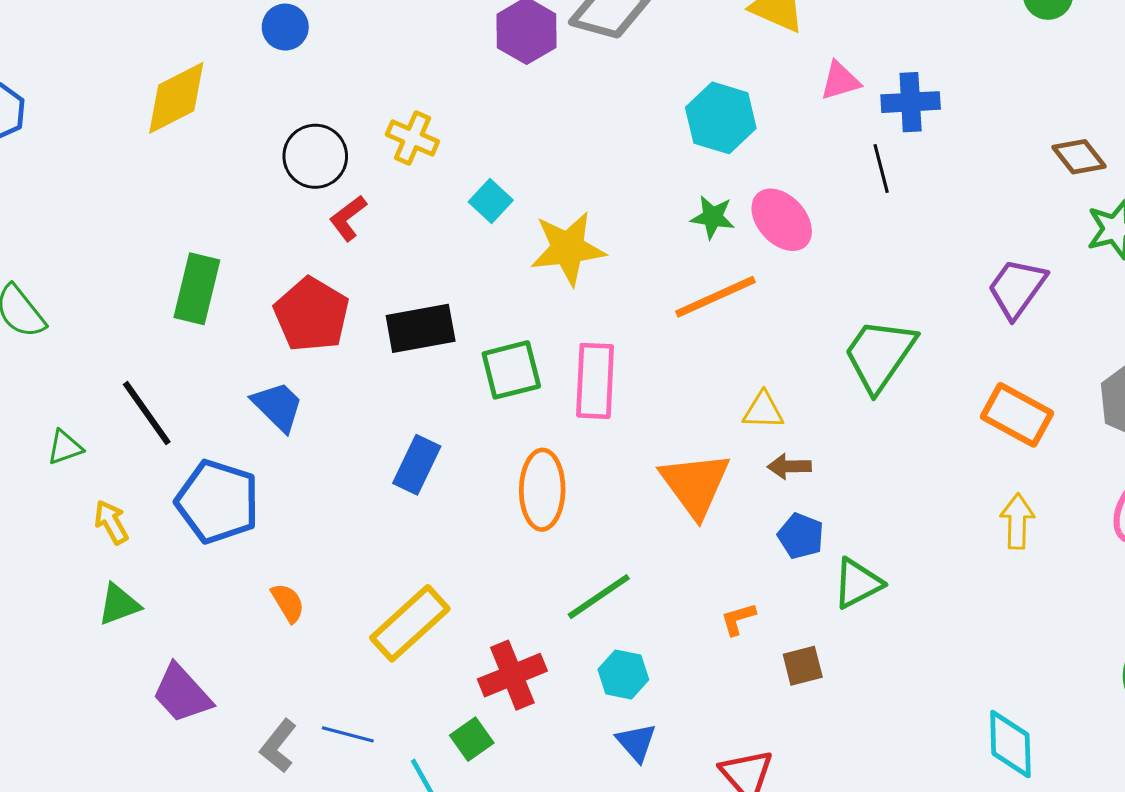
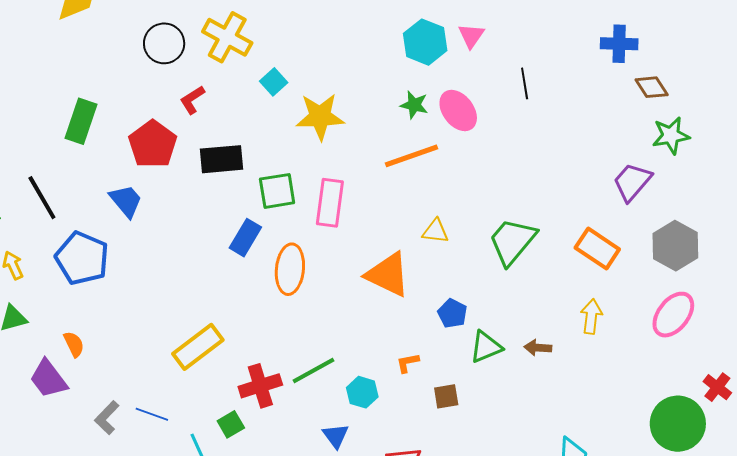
pink triangle: (840, 81) -> (471, 36), moved, turned -44
blue cross: (911, 102) -> (619, 44), moved
yellow cross: (412, 138) -> (227, 37), size x1.5
red L-shape: (348, 218) -> (192, 100), moved
purple trapezoid: (1017, 288) -> (632, 182), moved
green trapezoid: (879, 355) -> (512, 241), moved
blue rectangle: (417, 465) -> (245, 238), moved
brown arrow: (789, 466) -> (538, 348), moved
orange triangle: (695, 484) -> (388, 275), turned -33
green line: (599, 597) -> (314, 371), moved
orange semicircle: (288, 603) -> (74, 344), moved
cyan hexagon: (623, 675) -> (362, 392), moved

